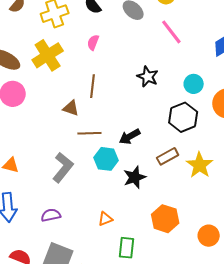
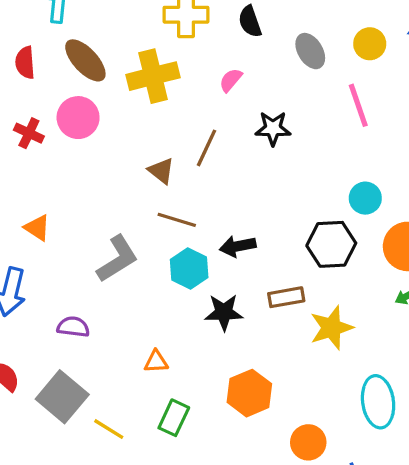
black star: (148, 77) -> (273, 128), moved, turned 30

